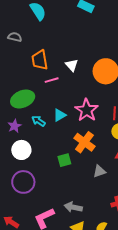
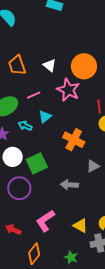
pink line: (52, 80) -> (34, 95), moved
pink star: (87, 110) -> (68, 90), moved
green square: (64, 160) -> (37, 163), moved, size x1.5
gray arrow: (73, 207) -> (69, 185), moved

